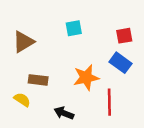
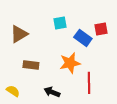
blue rectangle: (121, 63) -> (83, 38), moved
yellow semicircle: (22, 100) -> (13, 91), moved

